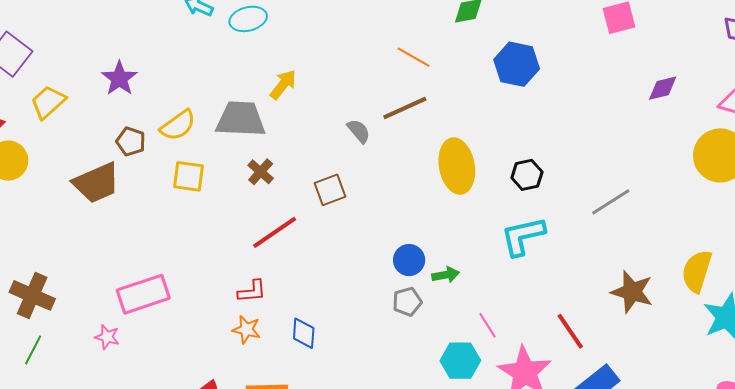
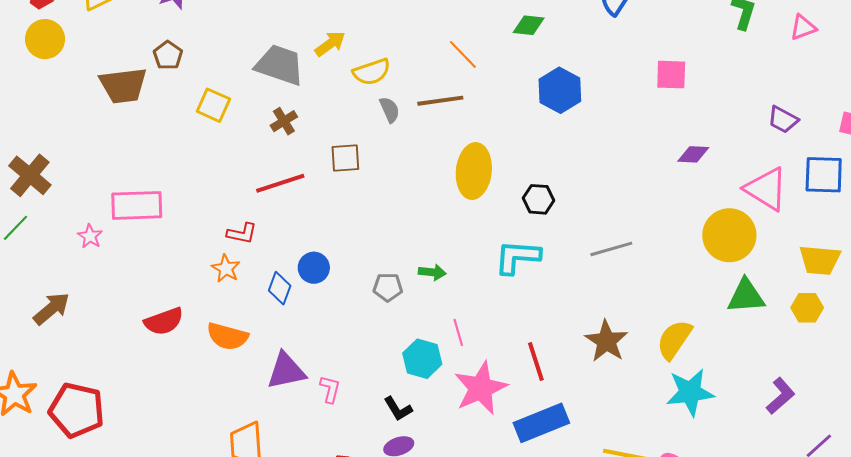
yellow semicircle: (178, 125) -> (372, 72), moved
blue circle: (409, 260) -> (314, 268), moved

